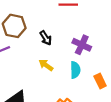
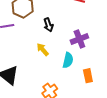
purple cross: (82, 45) -> (79, 39), turned 30

